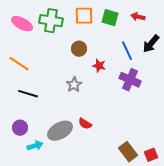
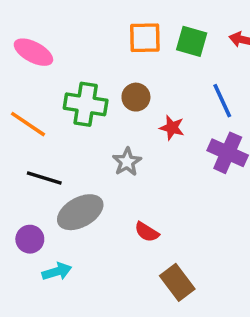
green cross: (51, 21) -> (86, 104), moved
gray ellipse: (60, 131) -> (80, 212), moved
brown rectangle: (128, 152) -> (177, 282), moved

